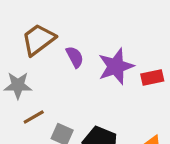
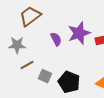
purple semicircle: (75, 57) -> (56, 39), moved

